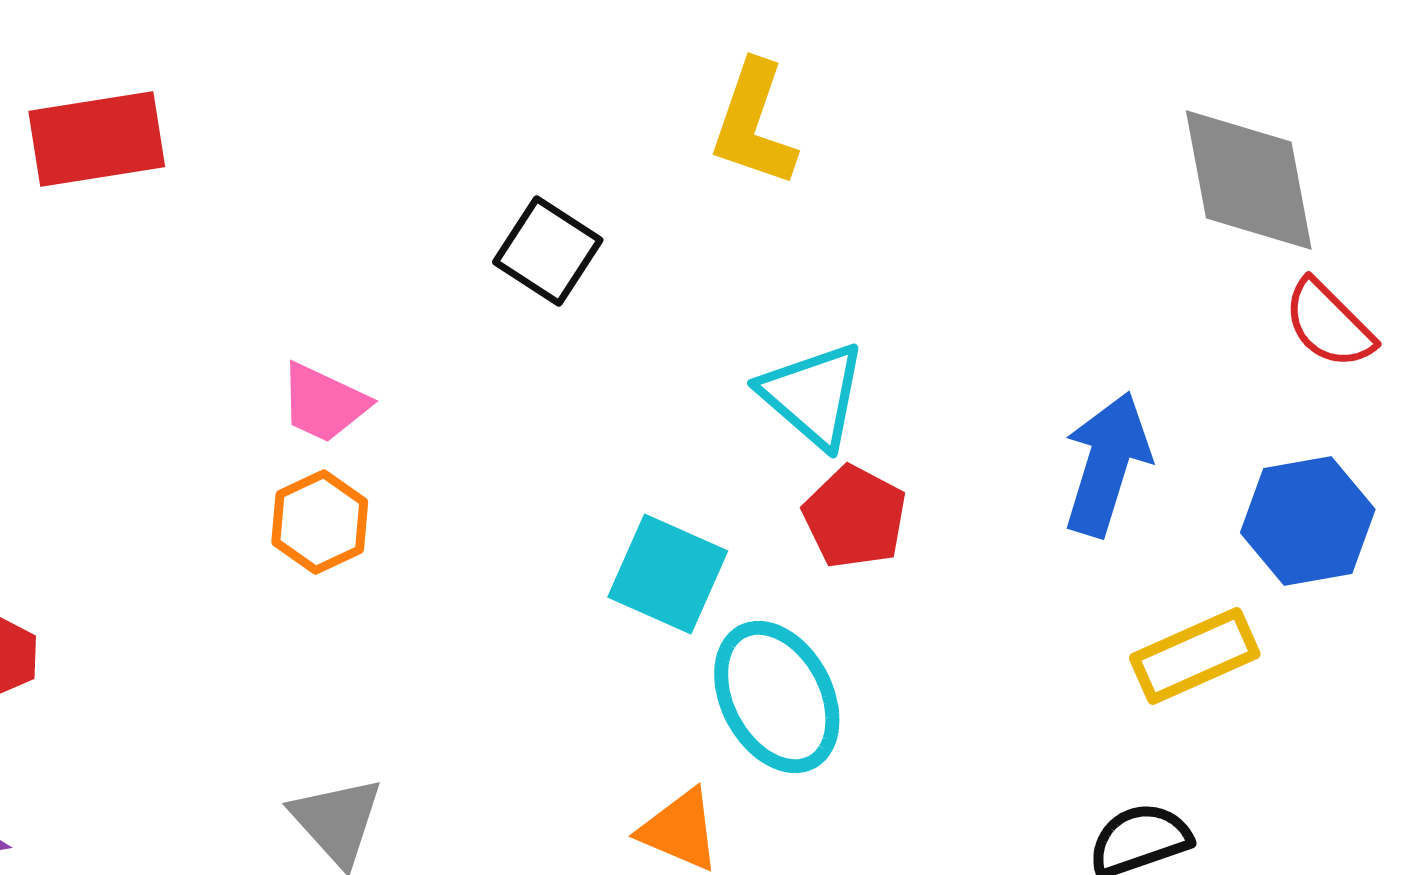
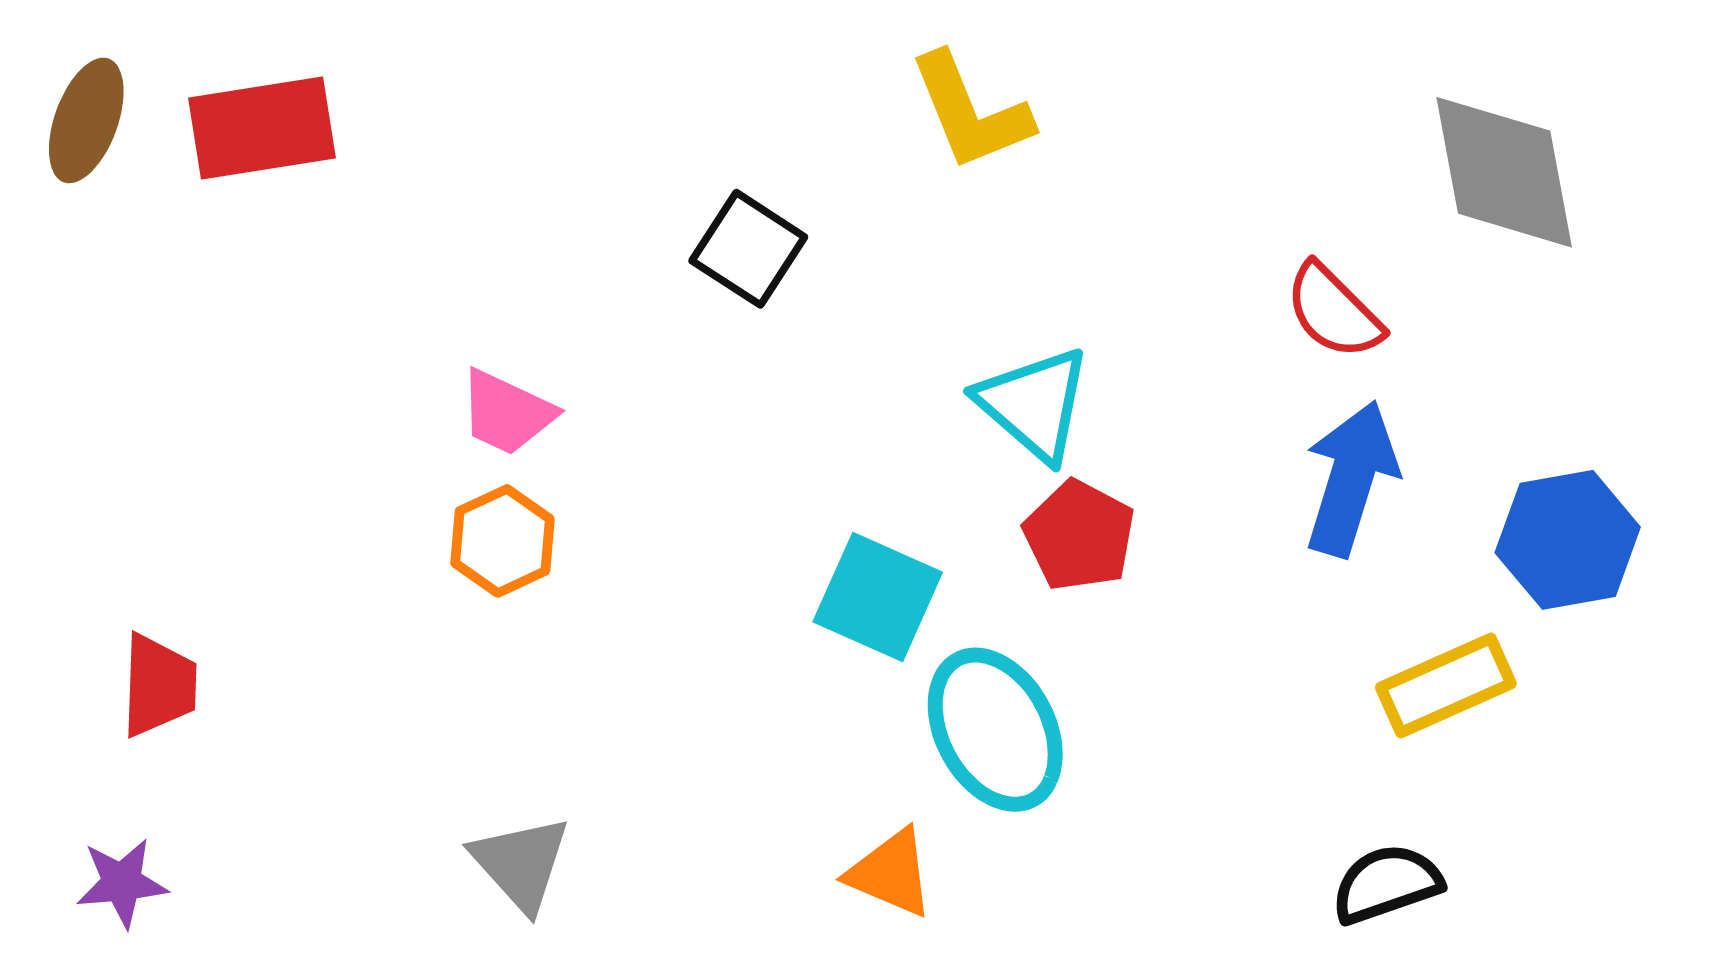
yellow L-shape: (754, 124) -> (970, 112), turned -41
red semicircle: (1329, 324) -> (1334, 311), moved

